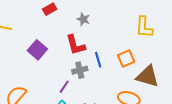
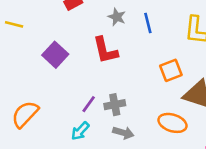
blue line: (98, 60) -> (148, 23), moved
gray cross: (80, 70) -> (115, 105), moved

